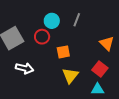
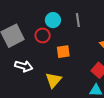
gray line: (77, 20) -> (78, 20), turned -32
yellow triangle: (70, 75) -> (53, 80), moved

